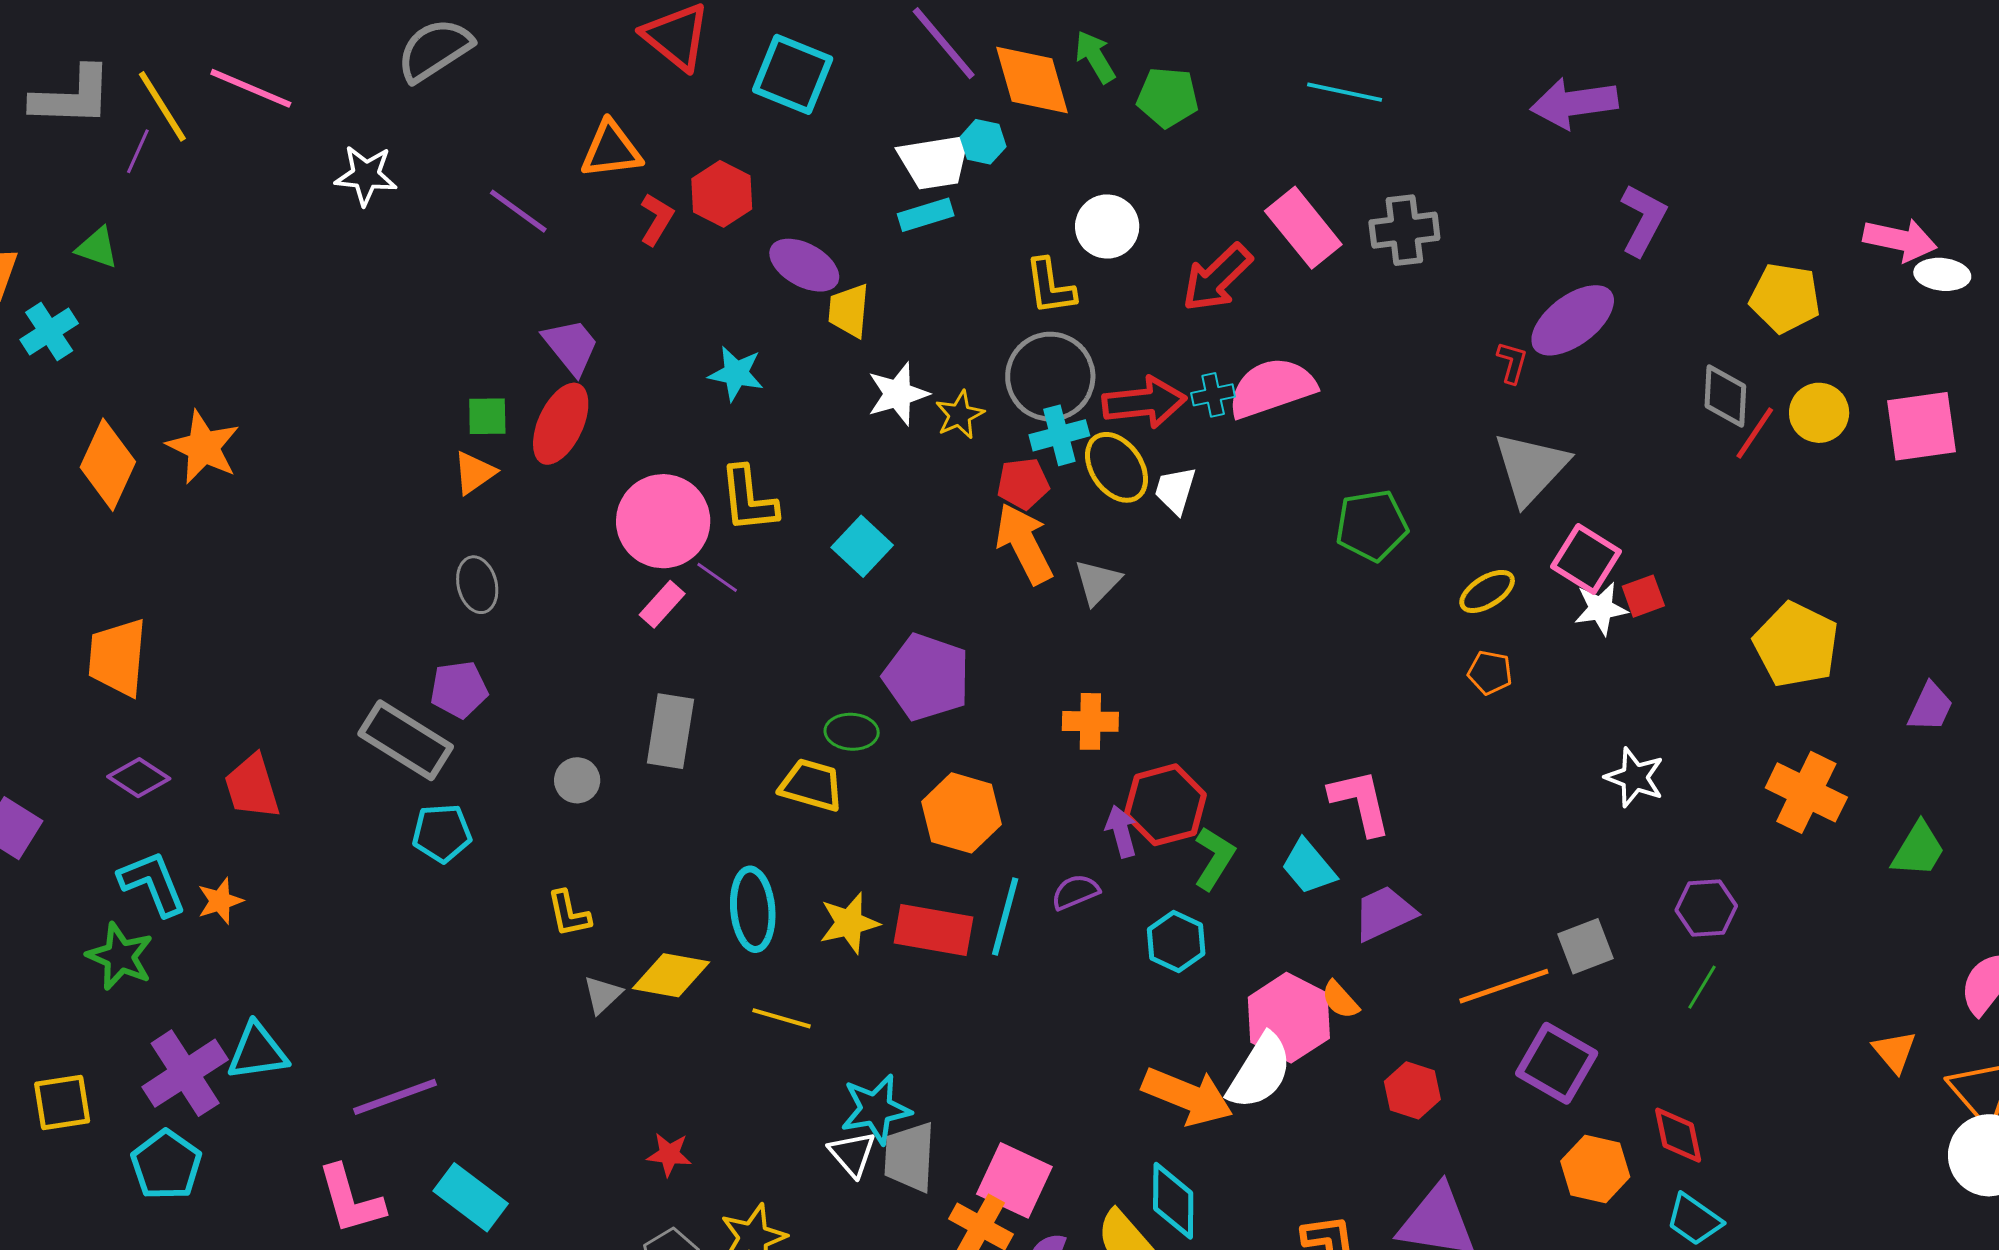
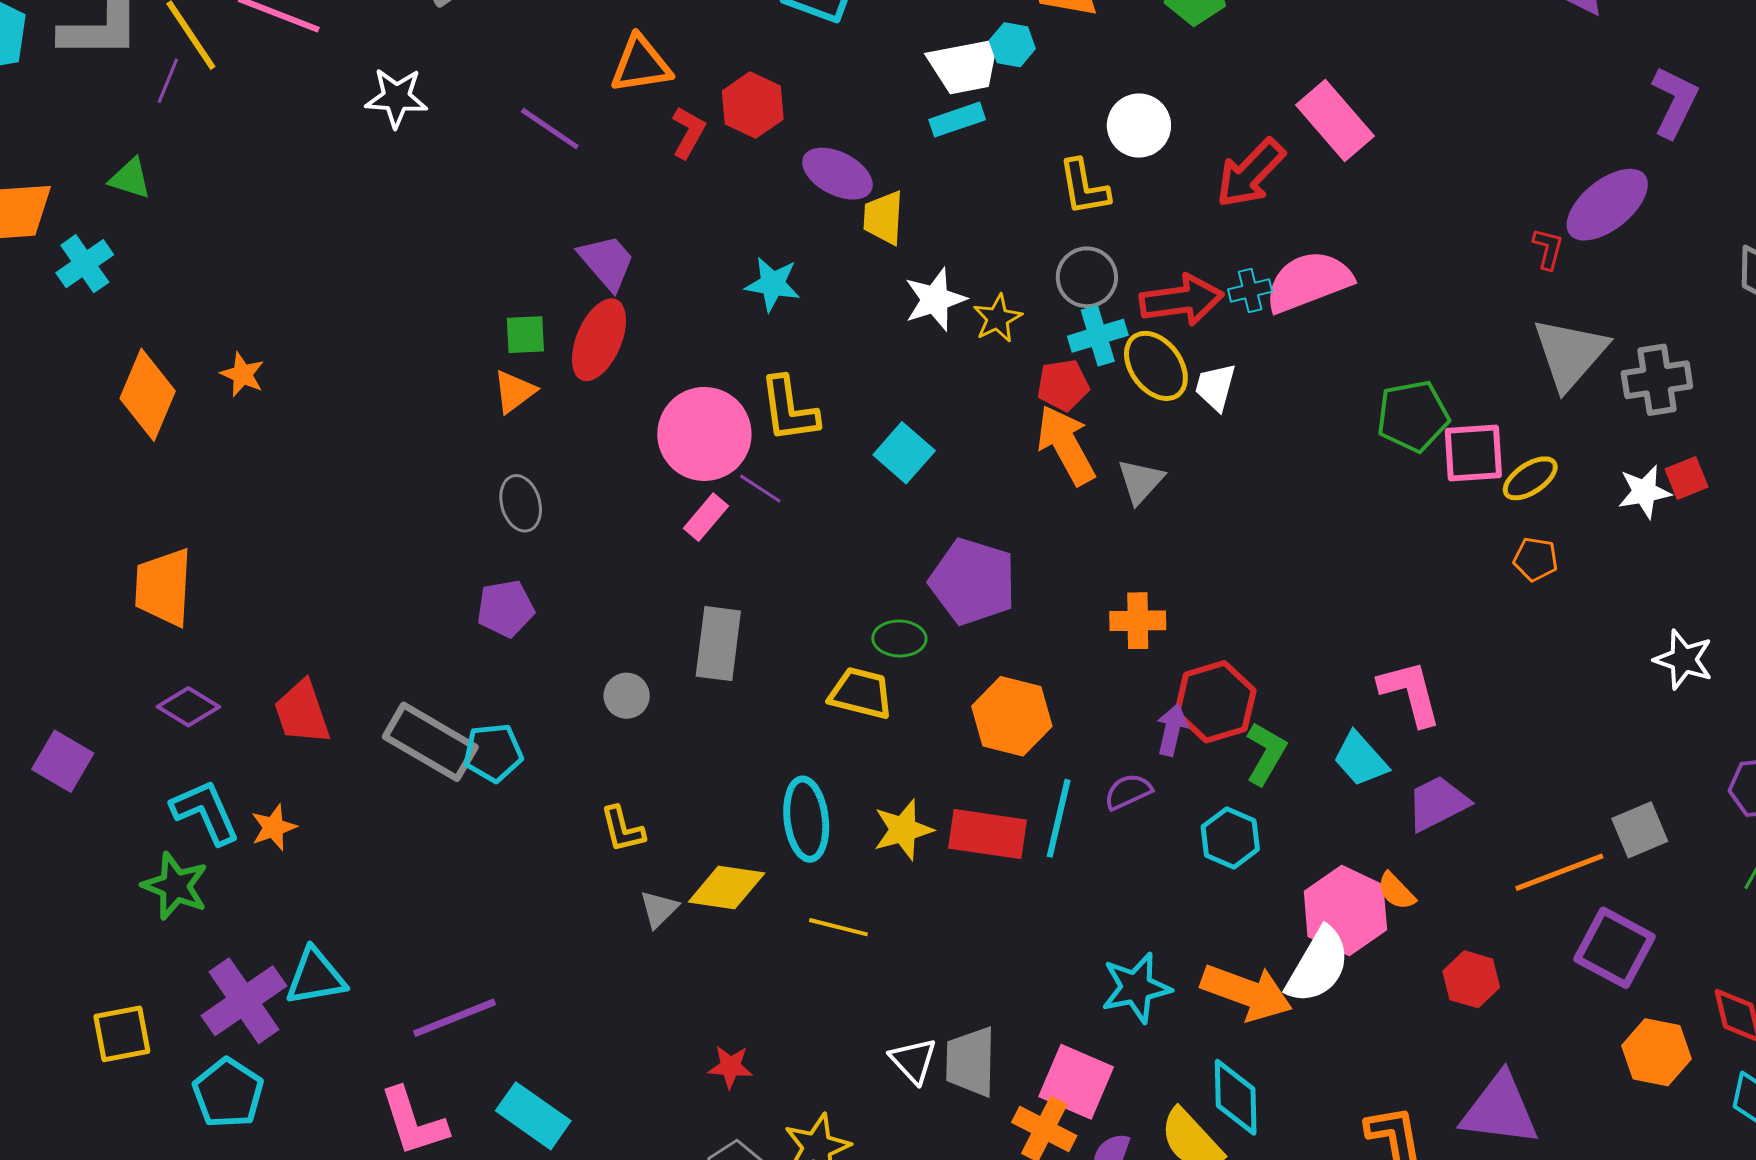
gray cross: (1404, 230) -> (1657, 380), moved
gray circle: (1050, 377) -> (1087, 277), size x0.7
orange star: (203, 447) -> (242, 374), size x0.6
pink square: (1586, 559) -> (1473, 453), moved, turned -34
gray rectangle: (406, 740) -> (430, 742), moved
purple arrow: (1121, 831) -> (1172, 730), turned 30
cyan star: (876, 1109) -> (1136, 988), moved

